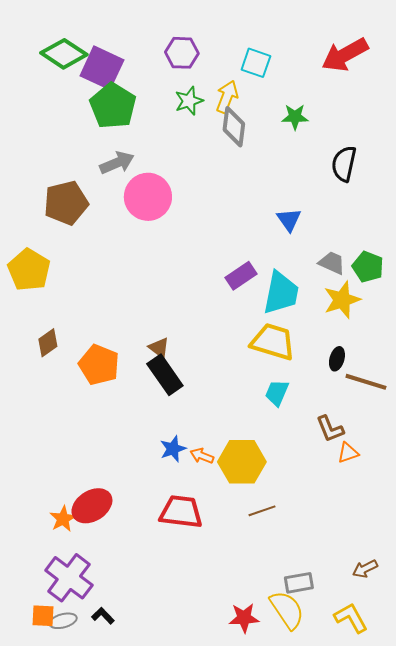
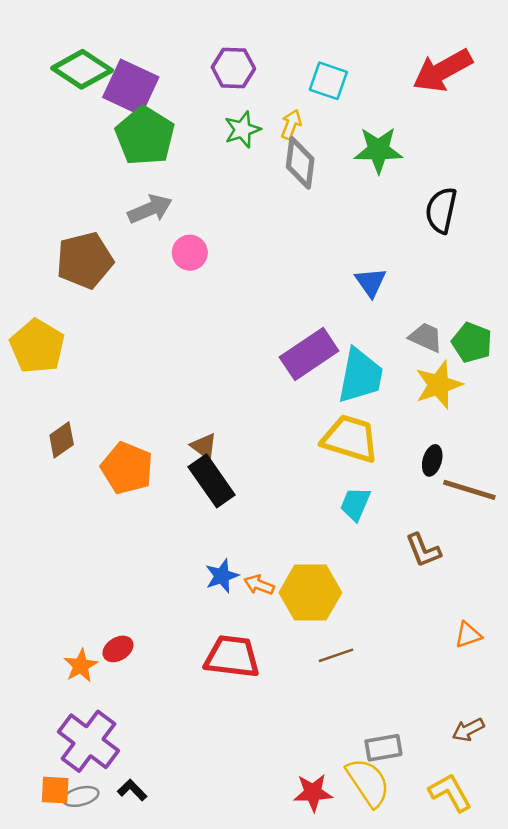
yellow arrow: (227, 97) -> (291, 124), size x0.7
green star: (295, 117) -> (378, 150), size x1.4
pink circle: (148, 197) -> (190, 253), size x0.6
purple rectangle: (241, 276) -> (309, 354), size x1.4
orange triangle: (348, 453) -> (468, 635), moved
red ellipse: (92, 506) -> (118, 649), size x0.6

